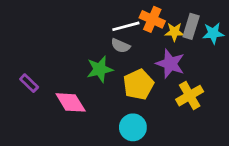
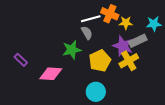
gray rectangle: (191, 26) -> (138, 41), moved, turned 48
gray semicircle: (120, 46) -> (87, 33), turned -144
yellow cross: (190, 96) -> (129, 61), moved
pink diamond: (71, 102) -> (51, 74), turned -55

